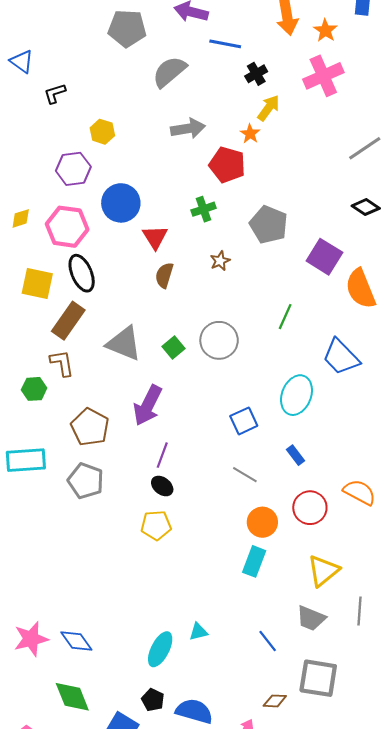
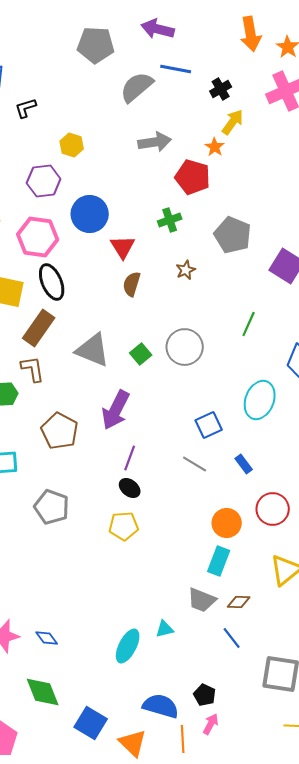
blue line: (225, 44) -> (176, 69), moved
blue rectangle: (295, 455) -> (244, 464), moved
gray line: (245, 475) -> (195, 464), moved
gray pentagon: (86, 481) -> (52, 507), moved
gray trapezoid: (311, 618) -> (202, 600), moved
blue diamond: (76, 641) -> (47, 638), size x0.7
black pentagon: (153, 700) -> (205, 695), moved
brown diamond: (275, 701) -> (239, 602), moved

